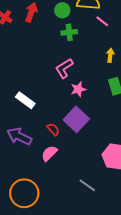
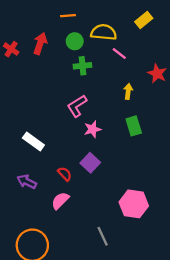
purple square: (76, 119) -> (90, 163), size x0.7
purple arrow: (19, 136) -> (27, 182), size x0.7
gray line: (87, 185) -> (103, 236), turned 30

